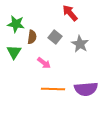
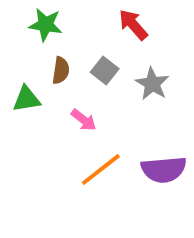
green star: (16, 24) -> (46, 25), moved
green triangle: (14, 52) -> (26, 99), turned 49
orange line: (53, 89) -> (101, 170), turned -40

